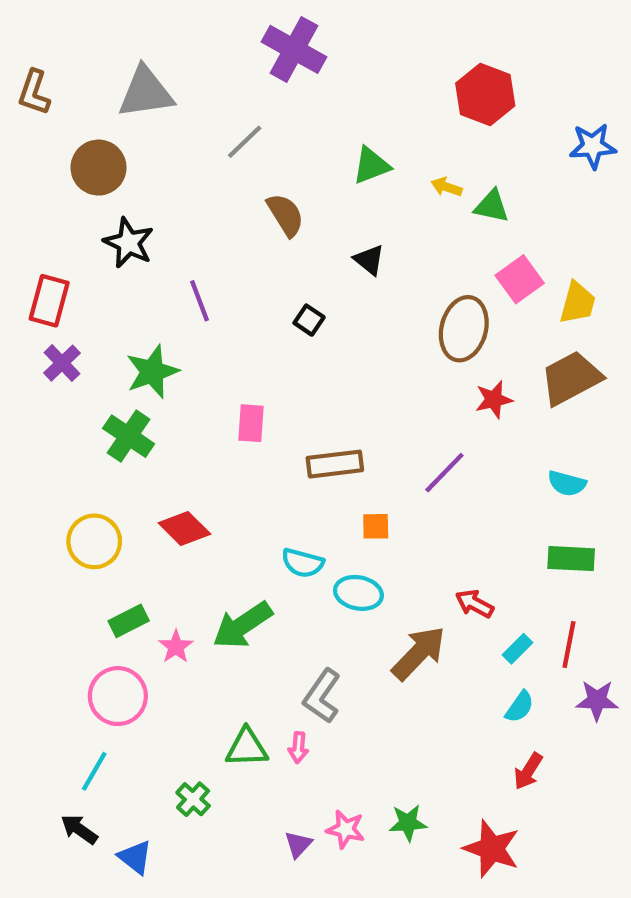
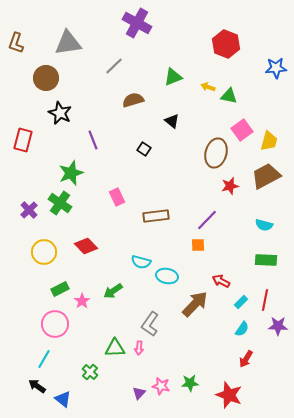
brown semicircle: (285, 215) -> (133, 100), turned -75
purple cross: (62, 363) -> (29, 210), moved
pink rectangle: (251, 423) -> (117, 197), turned -30
orange square: (376, 526) -> (198, 245), moved
green arrow: (242, 625) -> (113, 291), size x0.7

